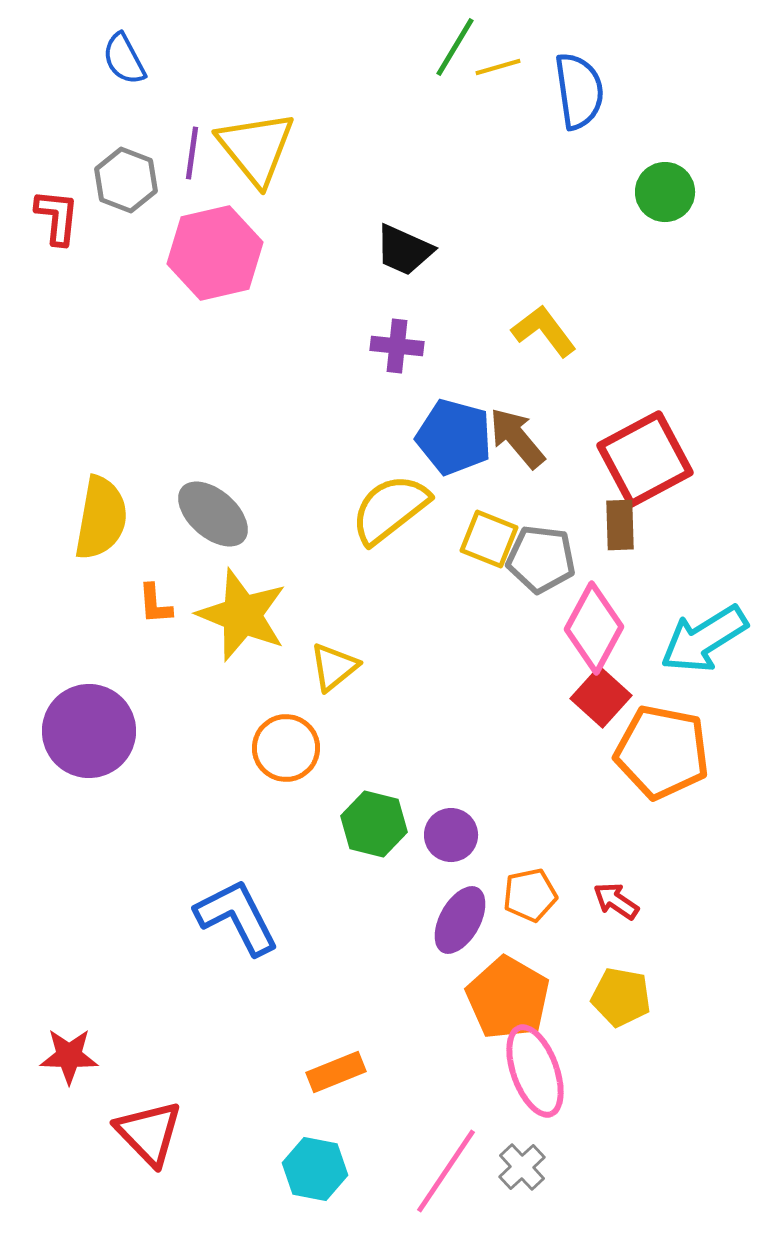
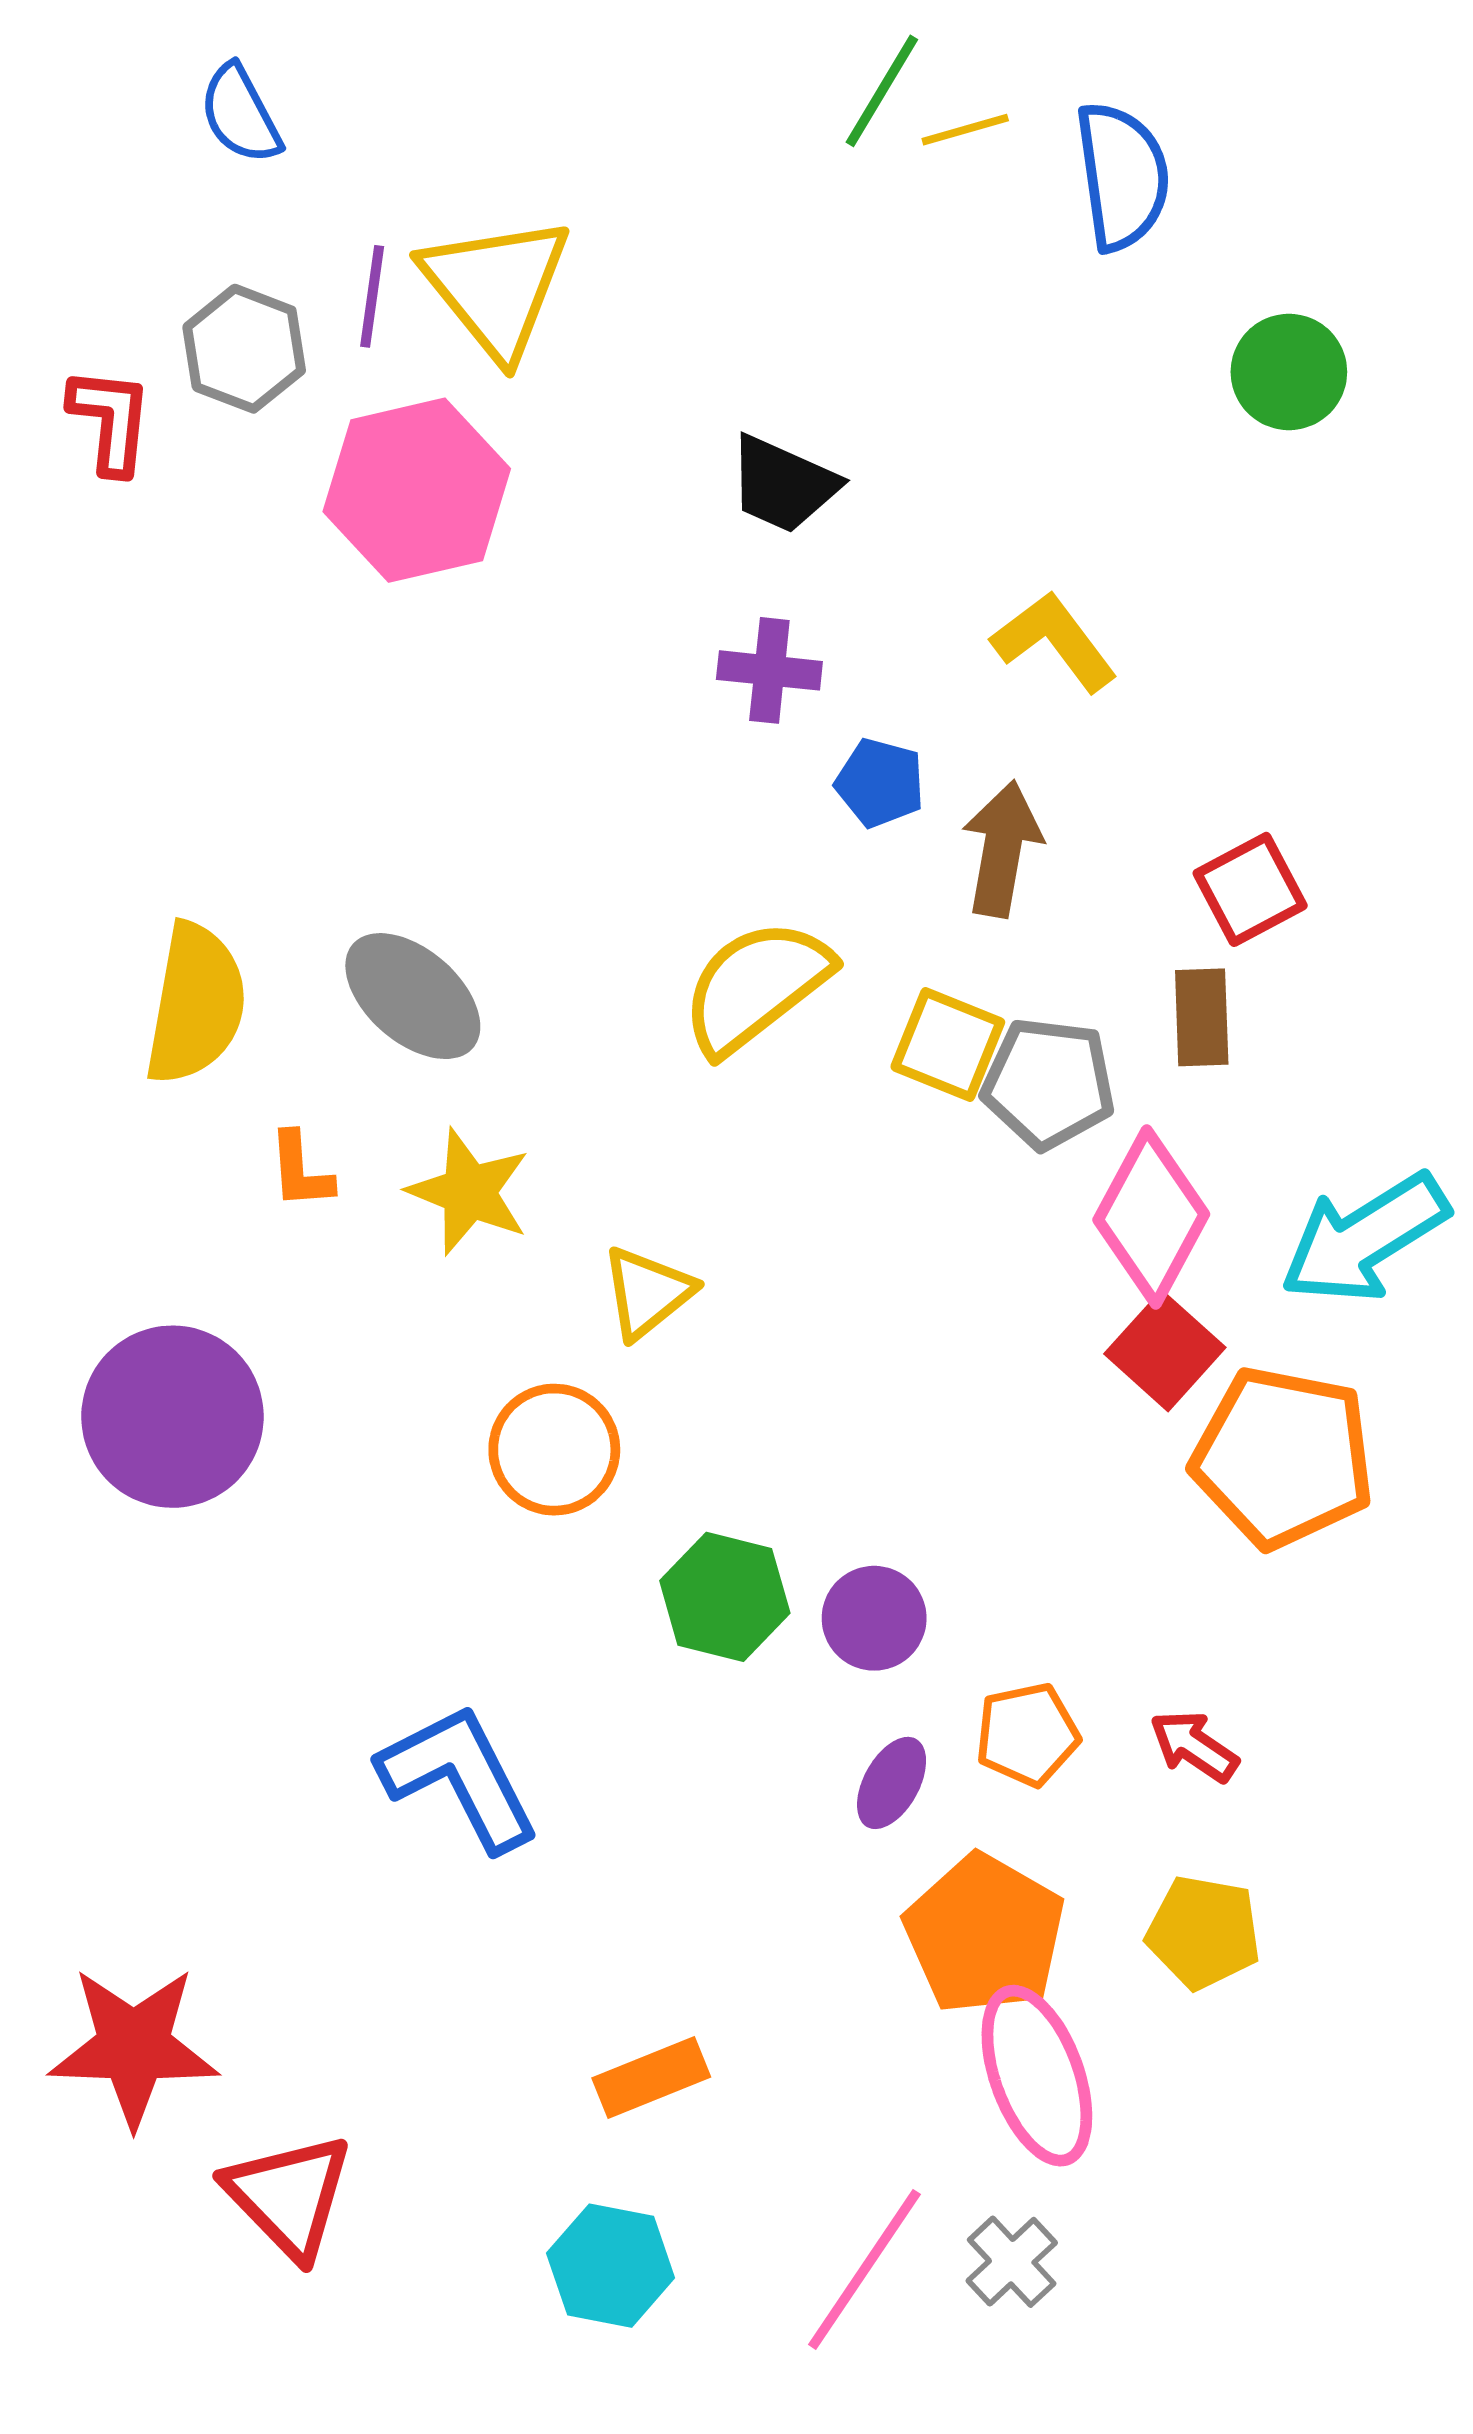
blue pentagon: (454, 437) -> (880, 783), moved, size x0.6
brown arrow: (517, 438) -> (1002, 849), turned 50
red square: (645, 459) -> (1250, 889), size x0.6
yellow star: (242, 615) -> (469, 1192), size x0.7
purple ellipse: (460, 920) -> (892, 1783), size x0.7
red star: (69, 1056) -> (134, 2047), size x1.5

